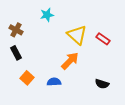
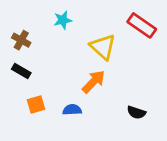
red rectangle: (103, 39) -> (142, 25), moved, size x1.5
black rectangle: (16, 53) -> (21, 71), turned -32
orange square: (27, 78) -> (36, 104), turned 32

